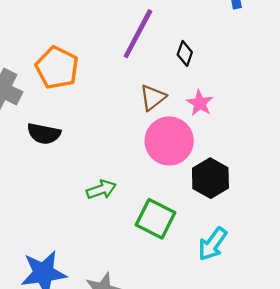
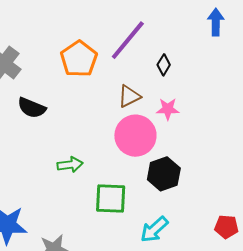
orange pentagon: (57, 68) -> (79, 59), moved
pink star: (200, 103) -> (168, 109), turned 30
green square: (155, 219) -> (111, 199), turned -36

